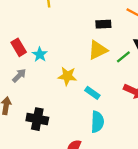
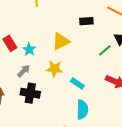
yellow triangle: (98, 50) -> (61, 41), moved
gray arrow: (19, 75) -> (24, 71), moved
black cross: (37, 119) -> (30, 93), moved

